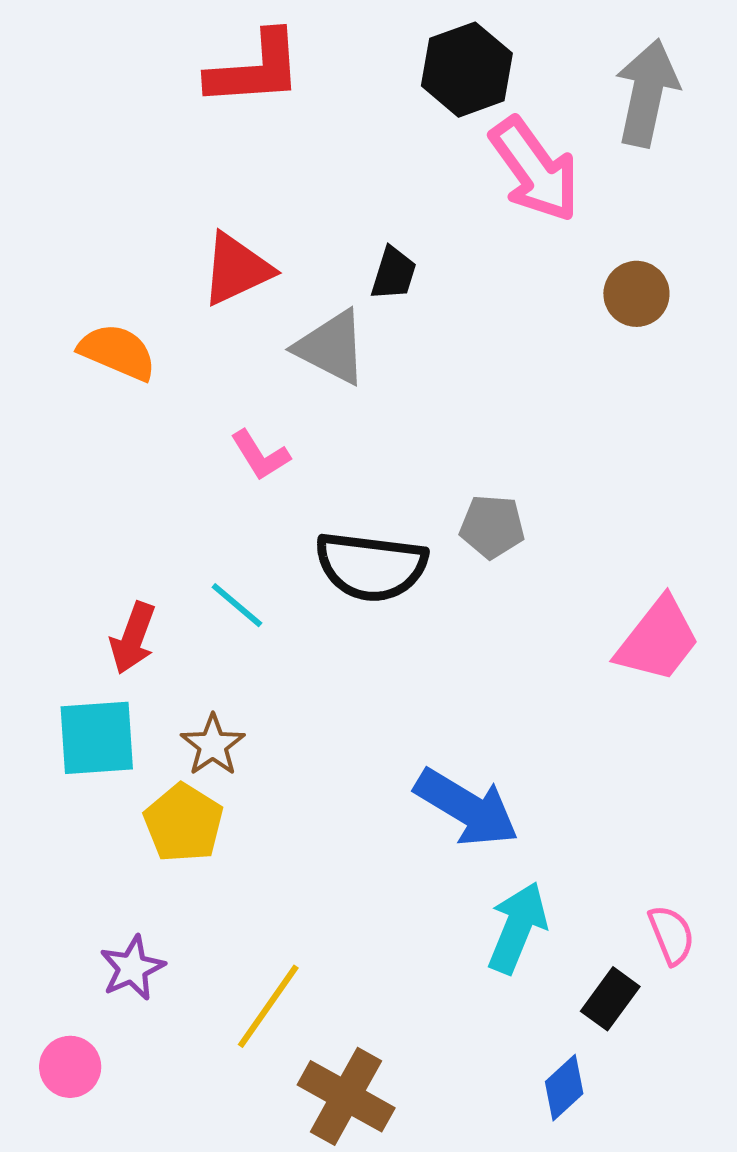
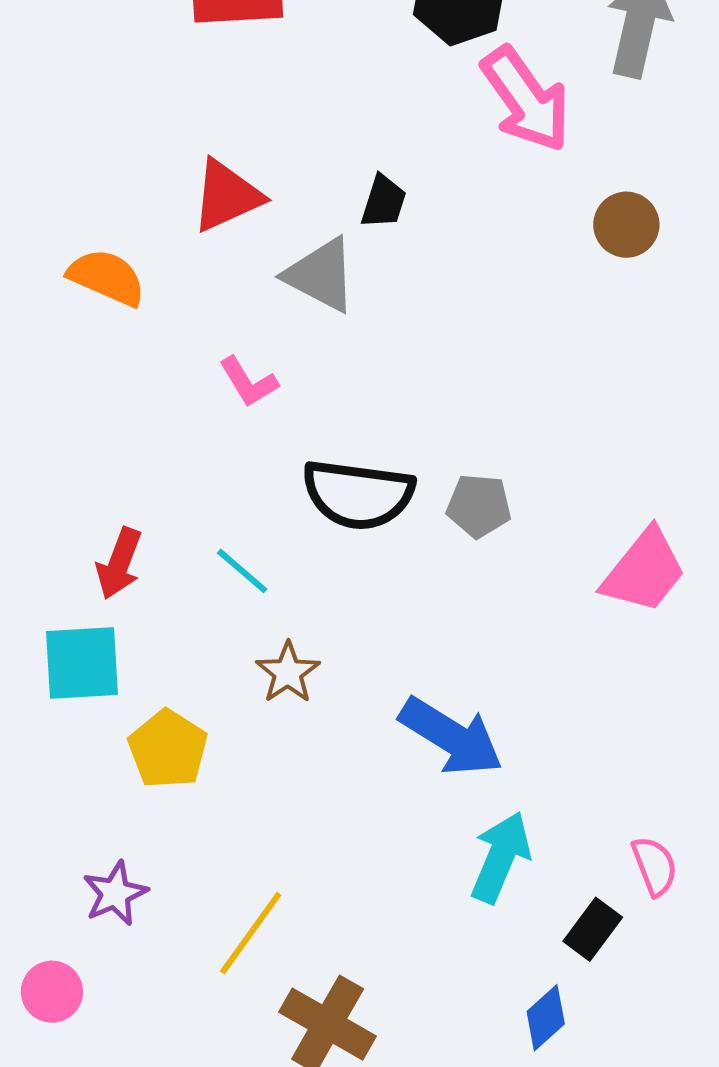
gray pentagon: (492, 527) -> (479, 506), moved
cyan line: (237, 605) -> (242, 571), moved
brown star: (213, 745) -> (288, 673), moved

